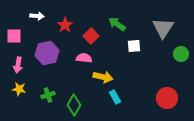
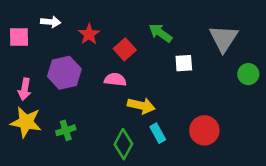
pink square: (14, 36) -> (19, 37), moved
yellow star: (19, 89) -> (26, 122), size x1.6
red circle: (167, 98) -> (204, 130), moved
green diamond: (74, 105) -> (123, 144), moved

